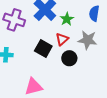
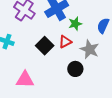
black circle: (69, 58) -> (75, 69), moved

